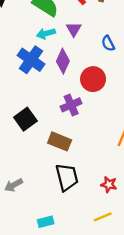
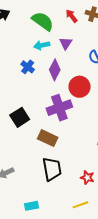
blue cross: (31, 60) -> (28, 67), size x0.6
purple cross: (71, 105) -> (59, 108), size x1.4

